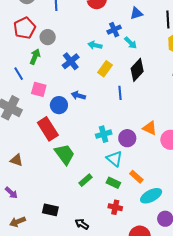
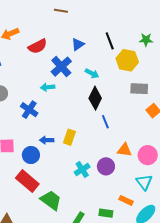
blue cross: (114, 30) -> (61, 67), size x1.5
cyan arrow: (131, 43) -> (92, 73), moved
yellow rectangle: (105, 69) -> (69, 137), moved
blue line: (120, 93) -> (105, 122), moved
cyan triangle: (115, 159) -> (144, 182), moved, turned 30

